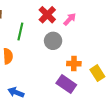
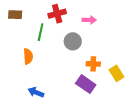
red cross: (47, 15) -> (57, 14), moved, turned 30
pink arrow: (70, 19) -> (89, 20), turned 48

